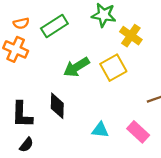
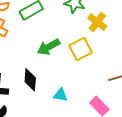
cyan triangle: (100, 130) -> (60, 95), moved

